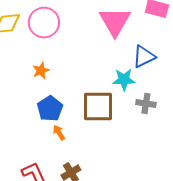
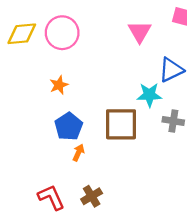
pink triangle: (115, 22) -> (140, 32), size x0.7
orange arrow: (59, 133) -> (78, 153), turned 56

